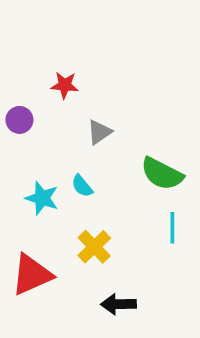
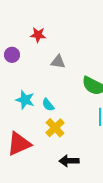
gray triangle: (99, 132) -> (58, 62), turned 42
cyan semicircle: (82, 186) -> (48, 105), moved

